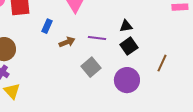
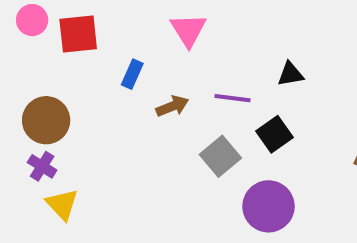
black square: (129, 46) -> (274, 134), moved
purple circle: (127, 80) -> (268, 206), moved

